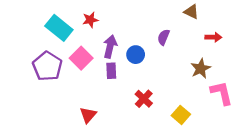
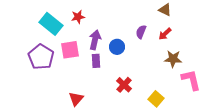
red arrow: (213, 37) -> (165, 34), moved, turned 136
pink square: (81, 58) -> (70, 50), turned 36
brown star: (201, 69) -> (173, 59), turned 30

